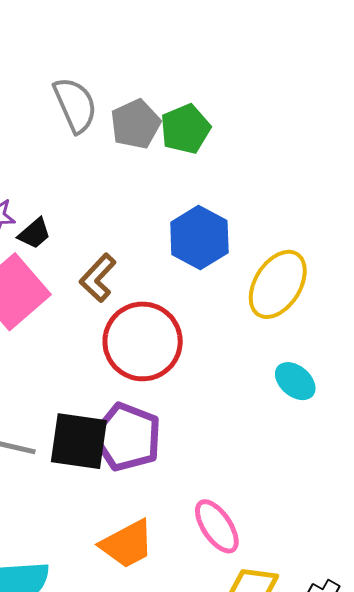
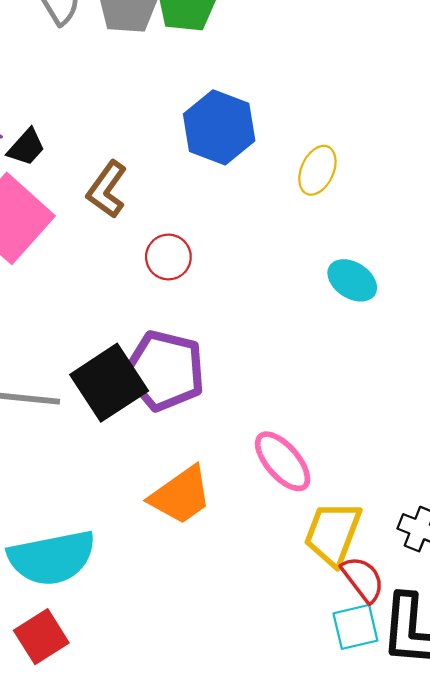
yellow ellipse: (278, 284) -> (317, 170), size x0.6
red circle: (143, 341) -> (168, 257), size x0.5
black square: (79, 441) -> (109, 383), turned -34

